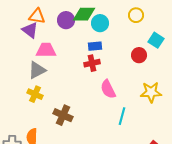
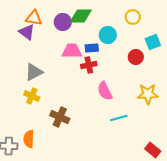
cyan circle: (100, 23) -> (108, 35), moved
cyan square: (156, 40) -> (153, 42), turned 35
pink trapezoid: (46, 50) -> (72, 51), moved
cyan line: (122, 116) -> (119, 118), turned 60

